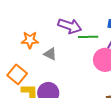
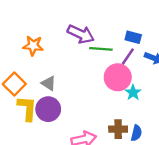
gray triangle: (50, 54) -> (49, 83), moved

